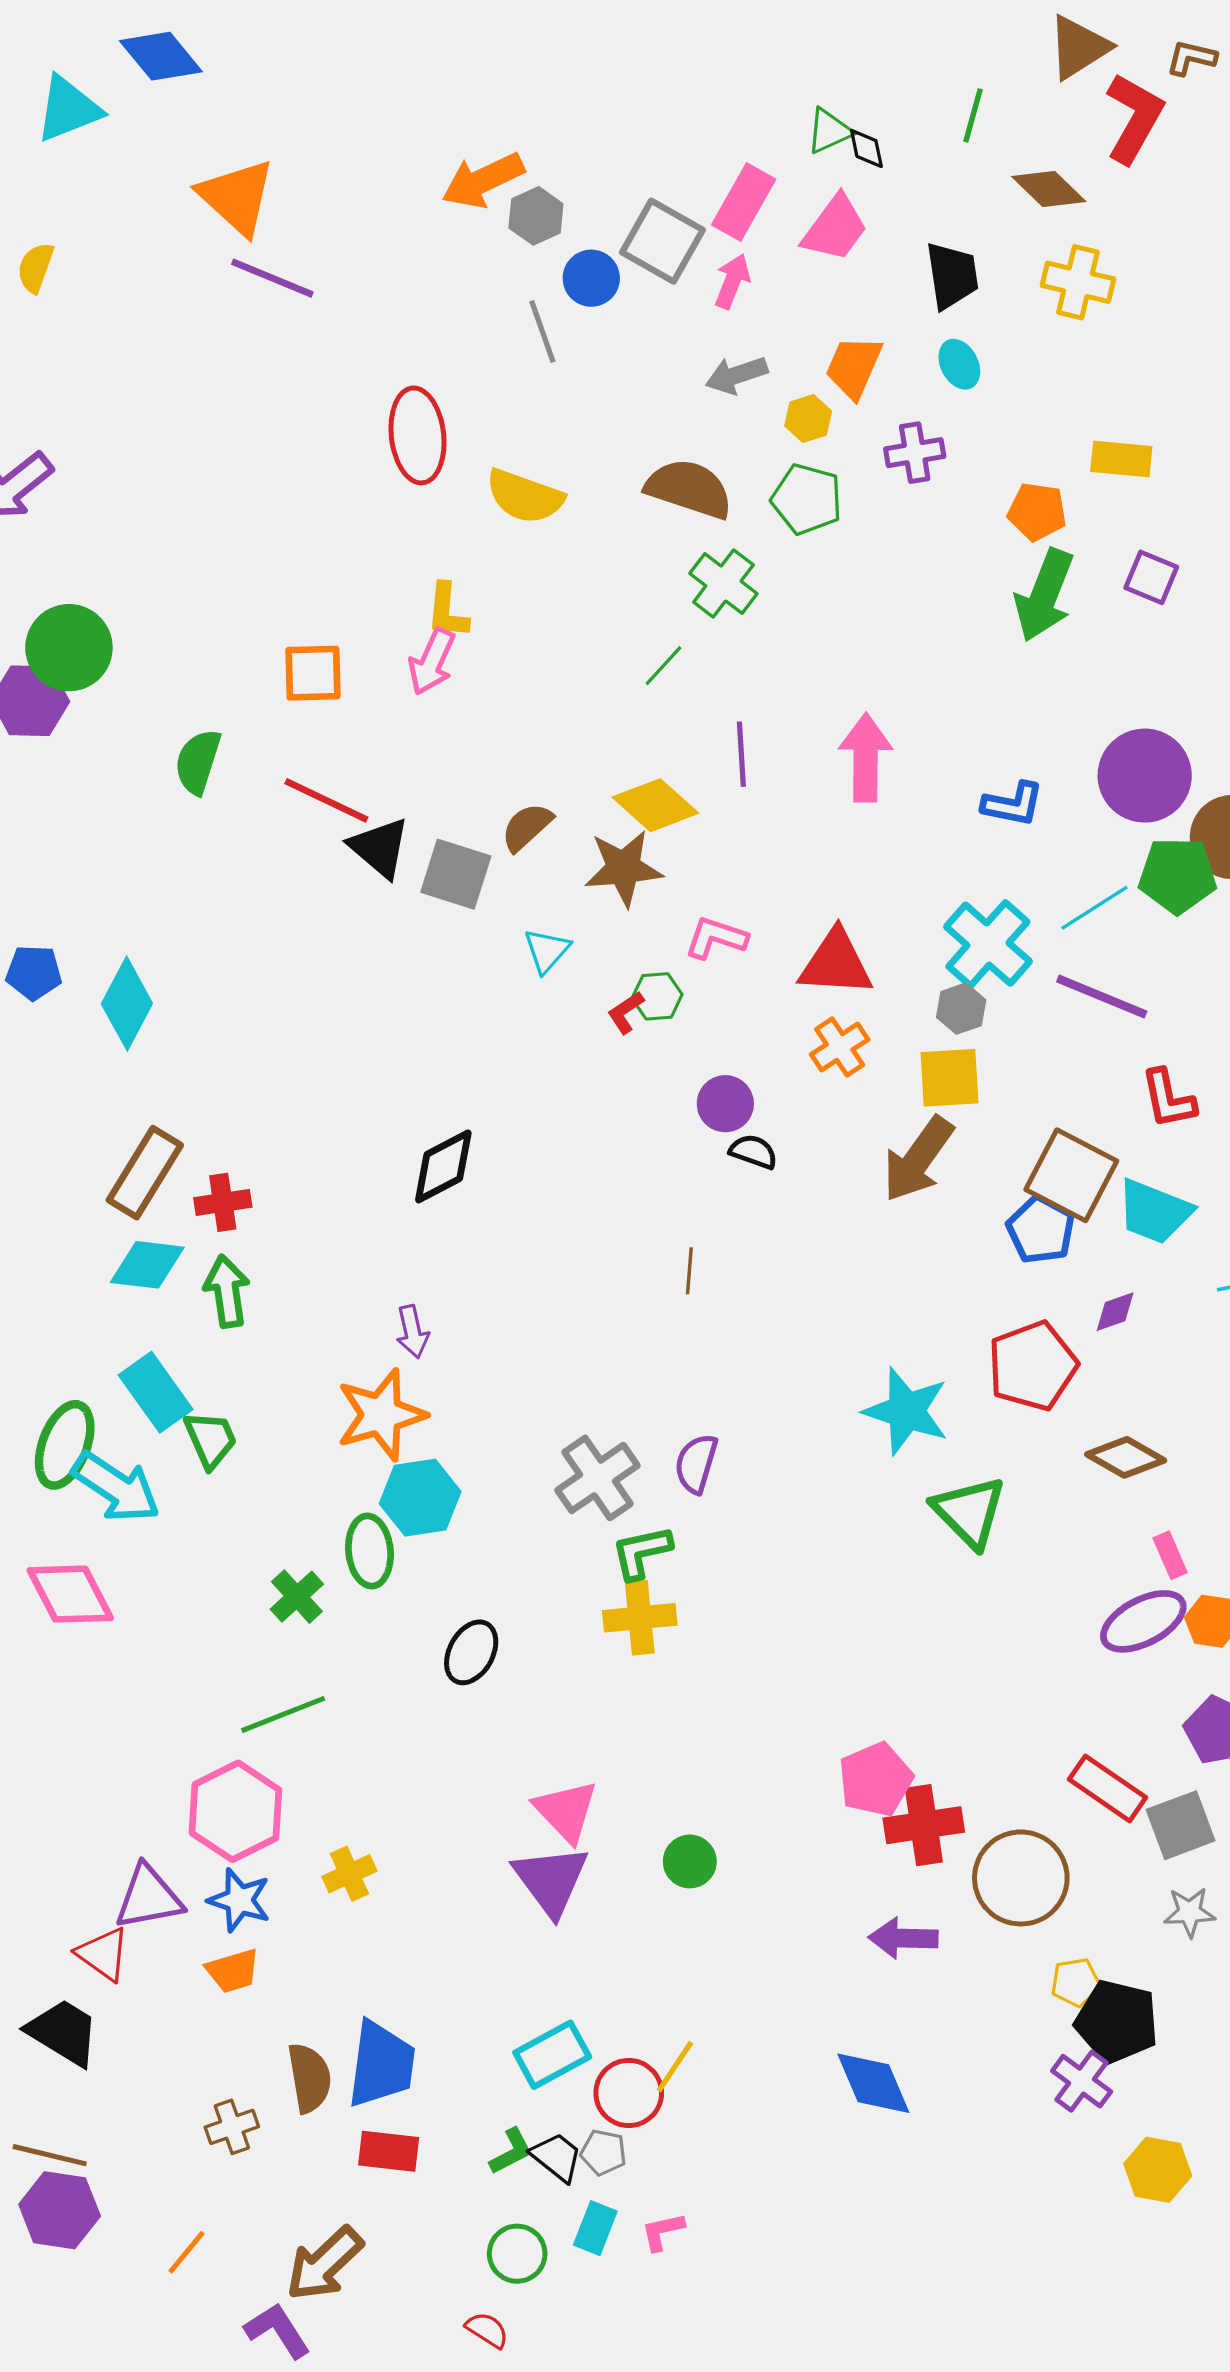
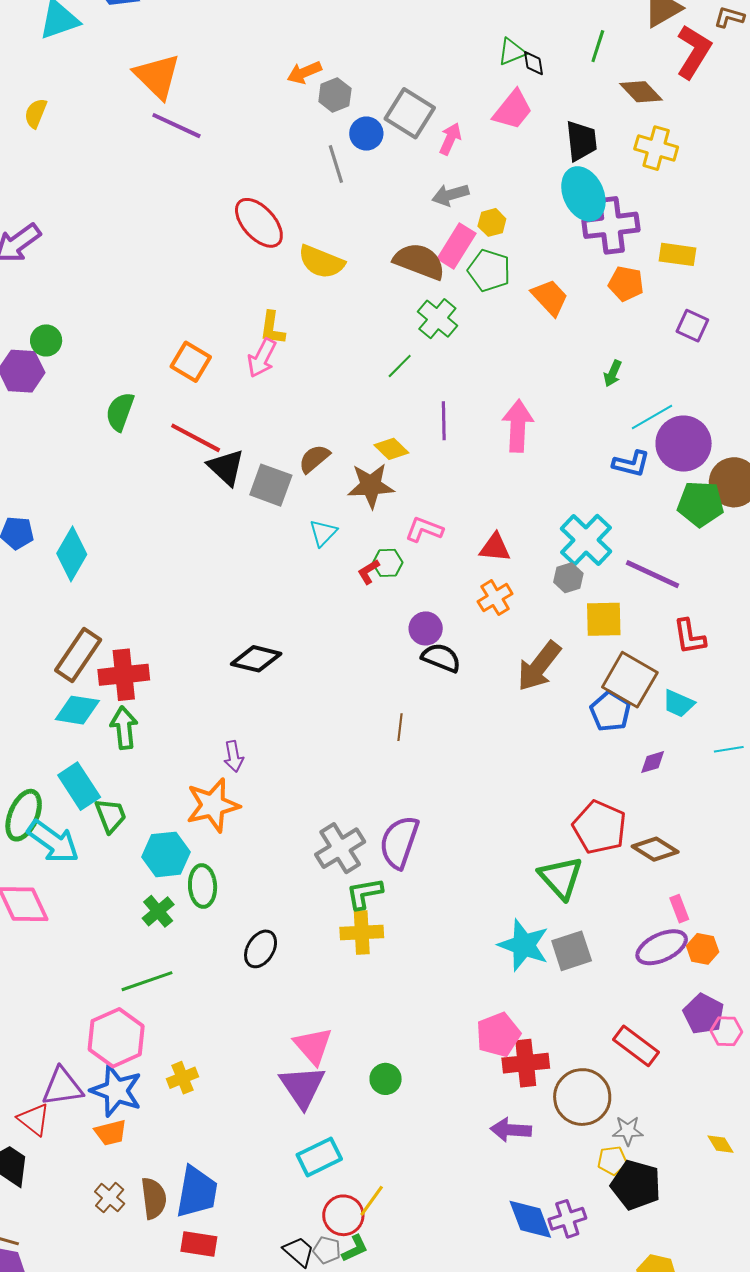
orange arrow: (483, 180) -> (304, 73), size x0.7
pink rectangle: (744, 202) -> (457, 246), moved
cyan ellipse: (959, 364) -> (583, 194), size x1.8
orange trapezoid: (854, 367) -> (550, 297), moved, turned 111
red ellipse: (417, 435) -> (259, 223), turned -38
purple cross: (915, 453) -> (611, 225), moved, size x1.6
green arrow: (1044, 595) -> (613, 373), moved, size x0.5
green circle: (69, 648) -> (46, 340), size x0.6
orange square: (313, 673) -> (191, 362), turned 30
blue L-shape: (1013, 804) -> (631, 464), moved
yellow diamond: (655, 805) -> (391, 449), size x0.7
cyan line: (1094, 908) -> (652, 417), moved
red triangle: (836, 963) -> (495, 548), size x0.7
yellow square: (950, 1078) -> (604, 619), moved
black semicircle: (753, 1152) -> (441, 658), size x1.4
black diamond: (443, 1166) -> (256, 659), turned 39
red cross: (223, 1202) -> (124, 675), size x1.5
cyan trapezoid: (1154, 1212) -> (678, 703), size x0.7
red pentagon: (1033, 1366) -> (599, 827), moved, turned -30
cyan star: (906, 1411) -> (524, 945), moved
purple semicircle: (696, 1464) -> (399, 842), size x1.5
cyan hexagon: (420, 1498) -> (166, 854), moved
gray square: (1181, 1825) -> (572, 951), moved
blue star: (239, 1900) -> (116, 1091), size x1.4
gray star: (1190, 1912) -> (628, 1131), moved
cyan rectangle: (552, 2055) -> (319, 1157), moved
purple cross: (1082, 2081) -> (567, 1219), moved, turned 33
blue diamond: (873, 2083) -> (530, 1219), moved
brown cross: (232, 2127) -> (110, 1198), moved, turned -32
green L-shape: (511, 2151) -> (355, 1248), moved

